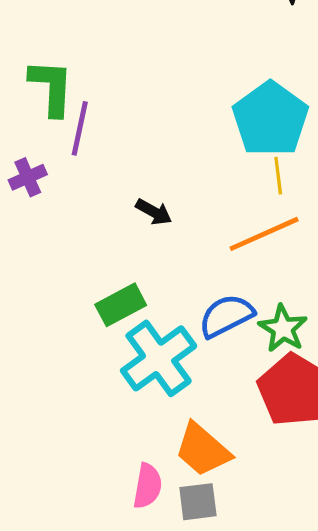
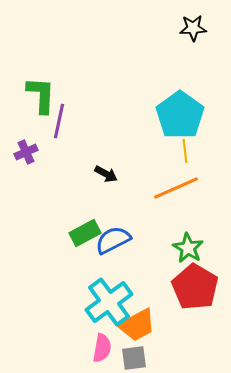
blue semicircle: (226, 316) -> (113, 240), moved
cyan cross: (159, 358) -> (109, 302), moved
orange trapezoid: (203, 450) -> (137, 325), turned -69

